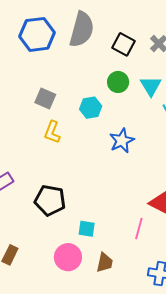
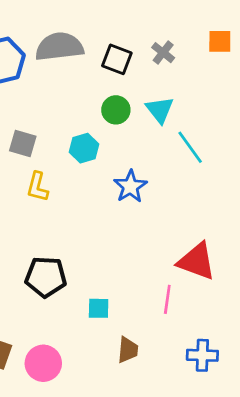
gray semicircle: (82, 29) -> (59, 47), turned -105
pink circle: (68, 257) -> (43, 363), moved

